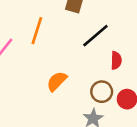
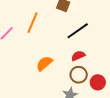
red semicircle: (116, 60) -> (78, 56), moved, turned -120

